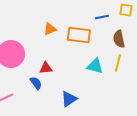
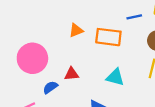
cyan triangle: (95, 66) -> (115, 77), moved
blue semicircle: (36, 83) -> (50, 87), moved, turned -88

